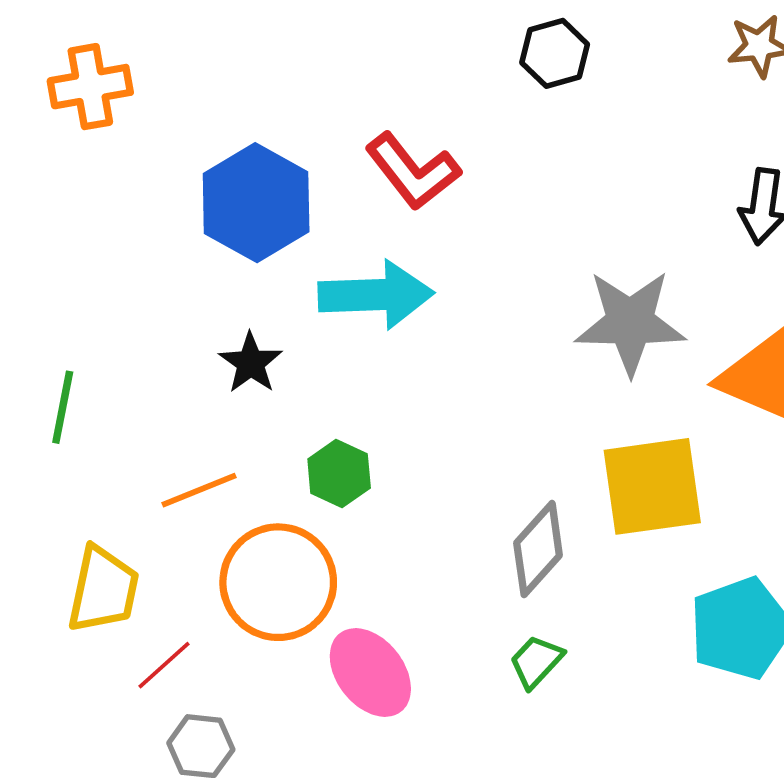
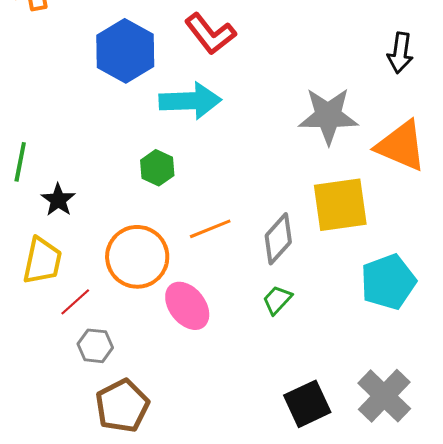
black star: (251, 363) -> (58, 200), moved
green hexagon: (339, 474) -> (157, 168), moved
orange line: (199, 490) -> (210, 229), moved

